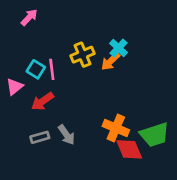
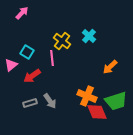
yellow cross: (82, 55) -> (62, 41), turned -30
orange arrow: (111, 61) -> (110, 67), moved
pink line: (52, 69) -> (52, 58), moved

